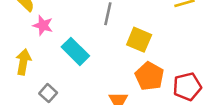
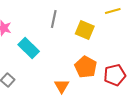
yellow square: (139, 40) -> (85, 30), moved

